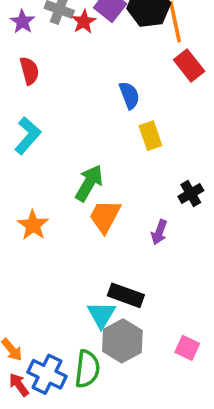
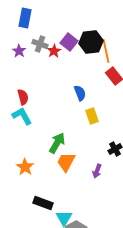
red semicircle: (29, 71) -> (23, 97), moved
cyan L-shape: (28, 136) -> (22, 116), turned -70
black rectangle: (126, 295) -> (43, 203), moved

